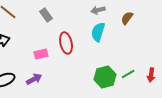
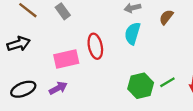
gray rectangle: (46, 15) -> (63, 11), moved
pink rectangle: (41, 54) -> (66, 59), size x1.5

